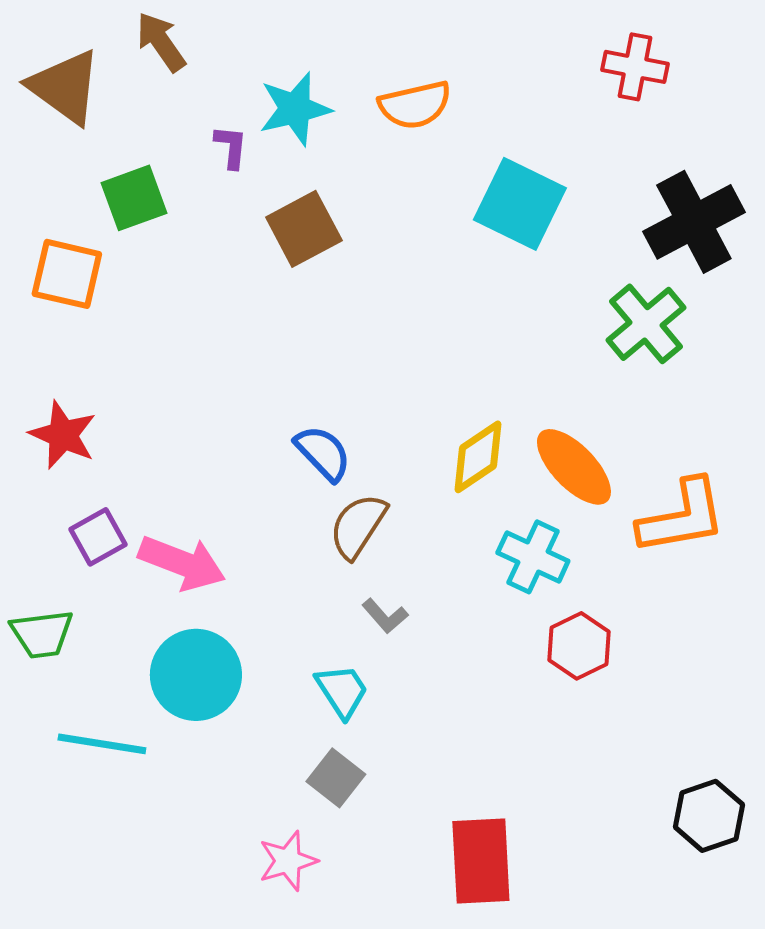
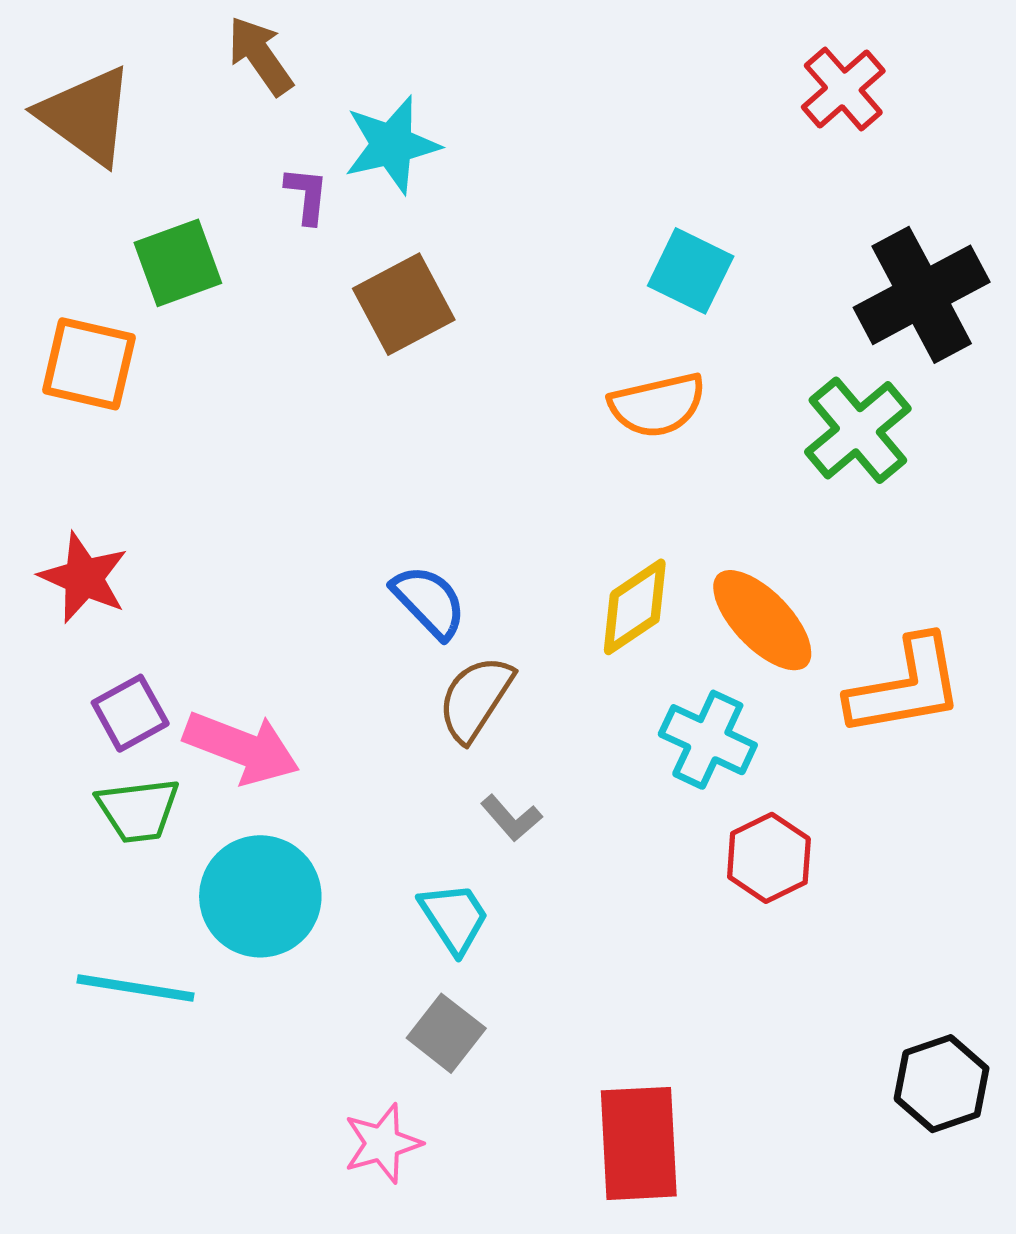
brown arrow: (161, 42) -> (260, 56), moved
red cross: (635, 67) -> (843, 89), turned 38
orange semicircle: (415, 105) -> (657, 405), moved
cyan square: (520, 204) -> (691, 271), size x0.7
green trapezoid: (42, 634) -> (138, 810), moved

